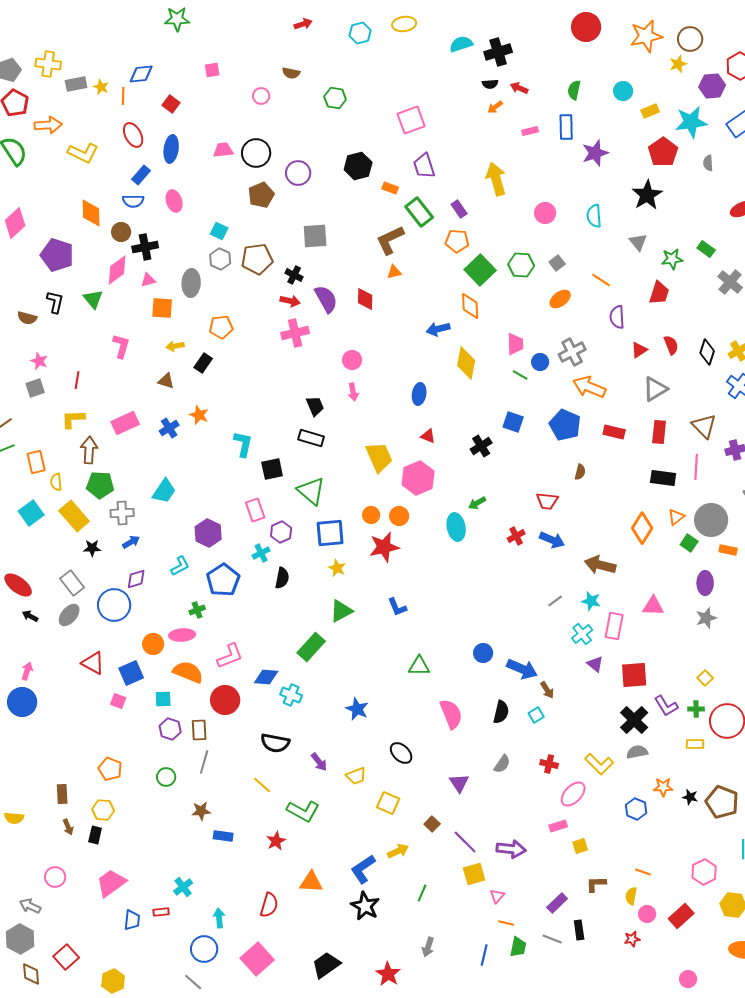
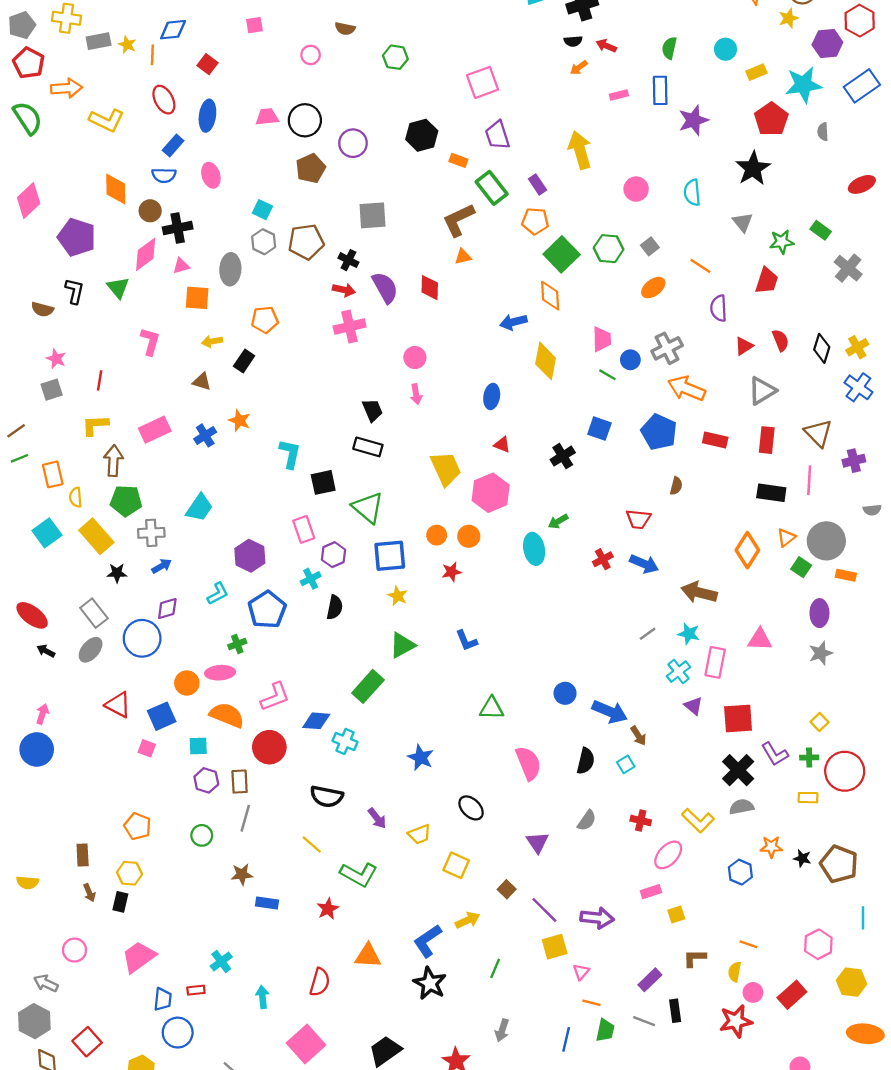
red star: (384, 547) -> (452, 572), size x0.6
red star: (632, 939) -> (736, 1021), size x1.8
blue circle: (204, 949) -> (178, 1033), moved

